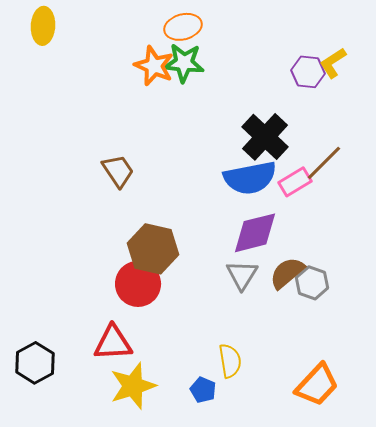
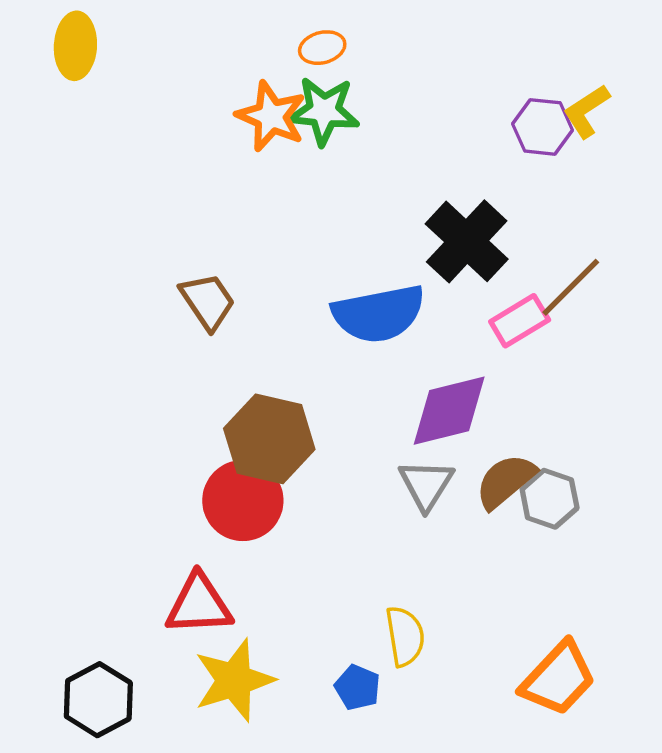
orange ellipse: (183, 27) -> (322, 48), size x0.7
blue semicircle: (250, 178) -> (379, 314), moved
black hexagon: (35, 363) -> (98, 700), moved

